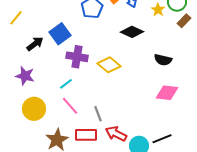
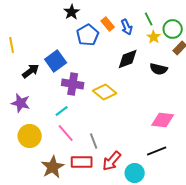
yellow line: (16, 18) -> (12, 45), turned -49
black diamond: (132, 32) -> (128, 59), turned -45
black semicircle: (163, 60) -> (159, 69), moved
red arrow: (116, 134) -> (112, 161), turned -75
black line: (162, 139) -> (157, 151), moved

